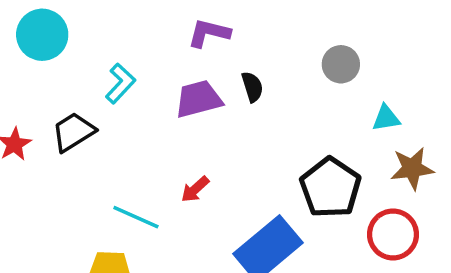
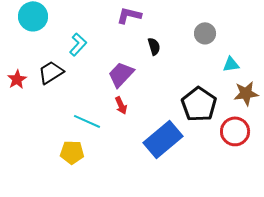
purple trapezoid: (198, 99) -> (121, 74), moved, turned -32
red arrow: (195, 189) -> (121, 105), turned -72

